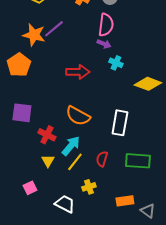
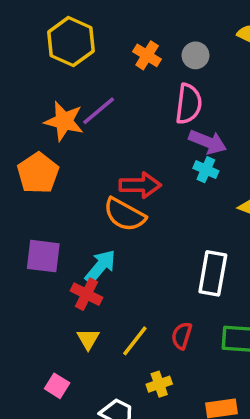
purple arrow: (104, 44) -> (208, 142), moved, size x1.5
orange semicircle: (78, 116) -> (125, 215), moved
cyan arrow: (71, 146) -> (100, 266), moved
pink square: (30, 188) -> (57, 386), turned -32

